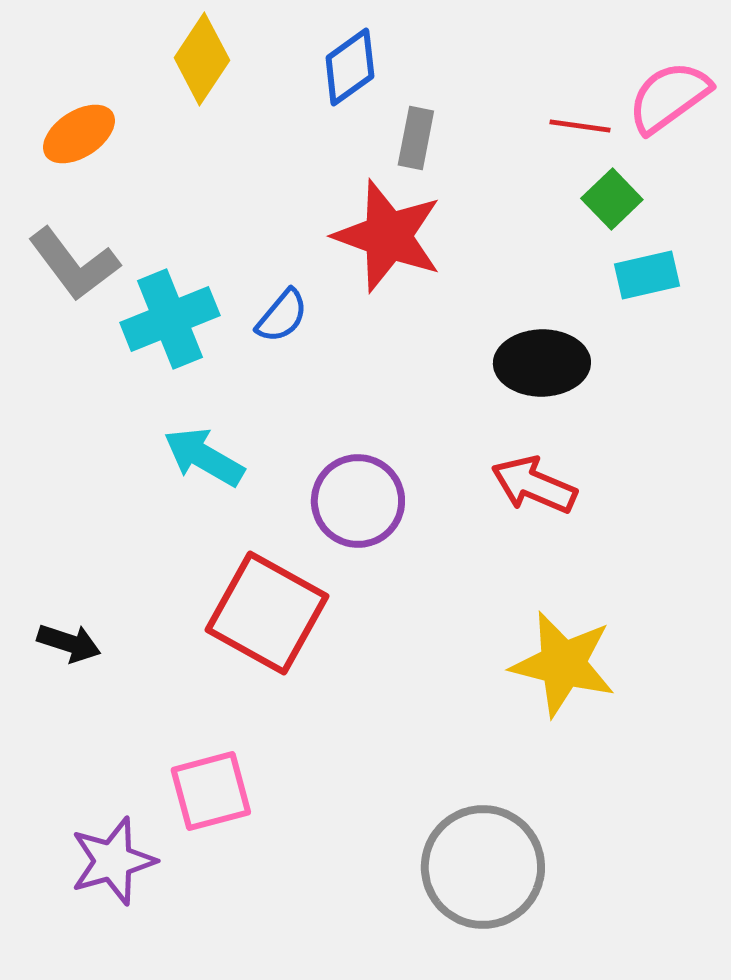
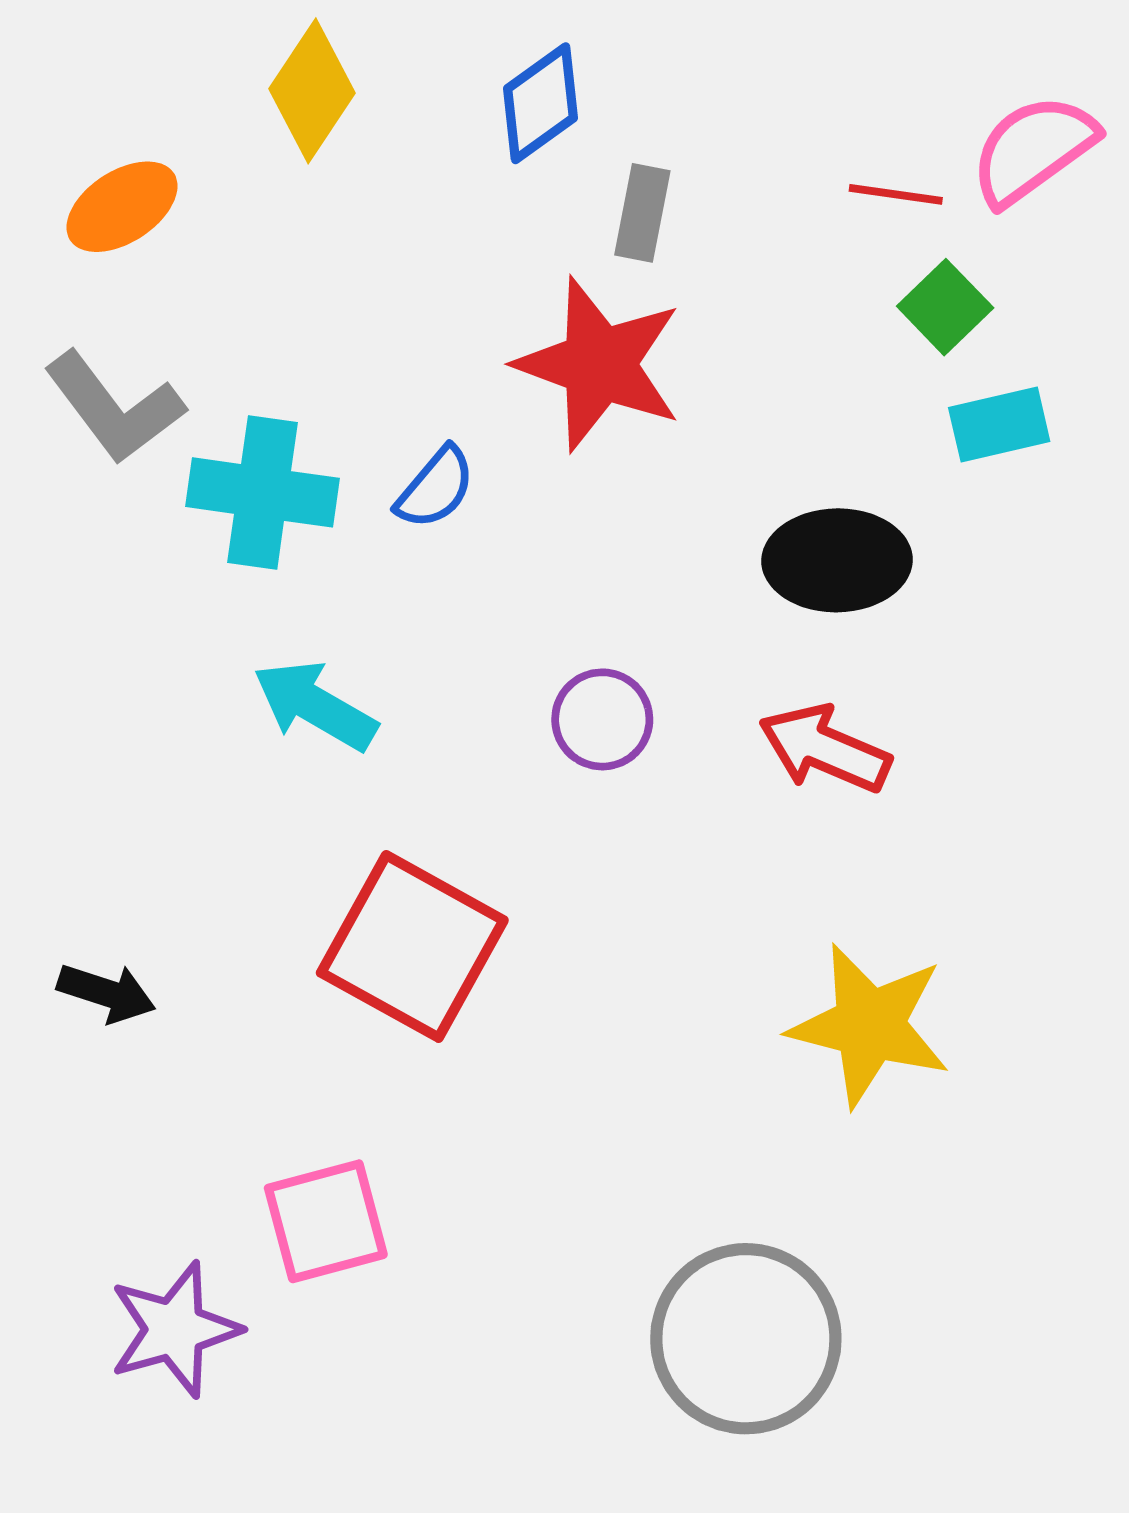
cyan cross: (170, 319) -> (263, 492), turned 30
purple circle: (358, 501) -> (602, 719), moved, size x0.7

